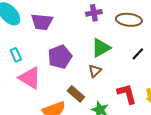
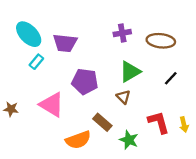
cyan rectangle: (16, 55) -> (36, 62), moved, turned 64
purple pentagon: (60, 57) -> (85, 82), turned 30
brown triangle: (95, 71) -> (123, 97), turned -32

